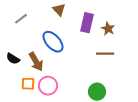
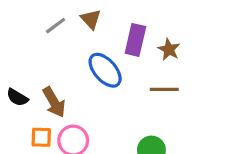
gray line: (21, 19) -> (56, 26), moved
blue ellipse: (53, 42) -> (105, 70), moved

